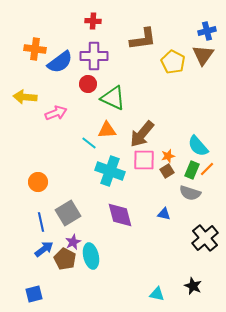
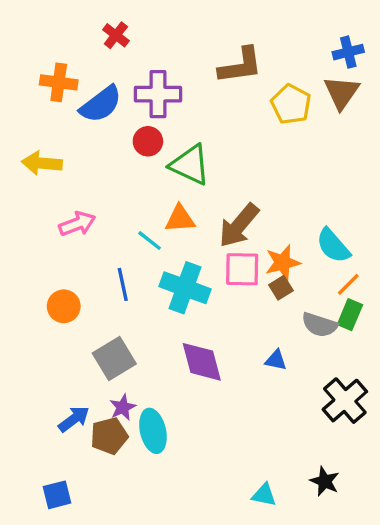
red cross: (93, 21) -> (116, 35), moved, turned 35
pink arrow: (56, 113) -> (77, 224), moved
orange star: (168, 156) -> (283, 262), size x1.5
green rectangle: (192, 170) -> (350, 315), moved
blue line: (41, 222) -> (123, 284), moved
brown pentagon: (65, 259) -> (109, 436), turned 30

